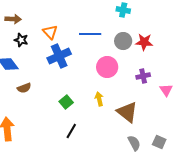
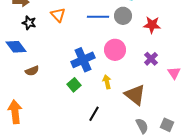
gray circle: (123, 41) -> (123, 16), moved
blue cross: (59, 56) -> (83, 60), moved
purple cross: (143, 76) -> (151, 59), turned -32
black line: (71, 131) -> (94, 114), moved

